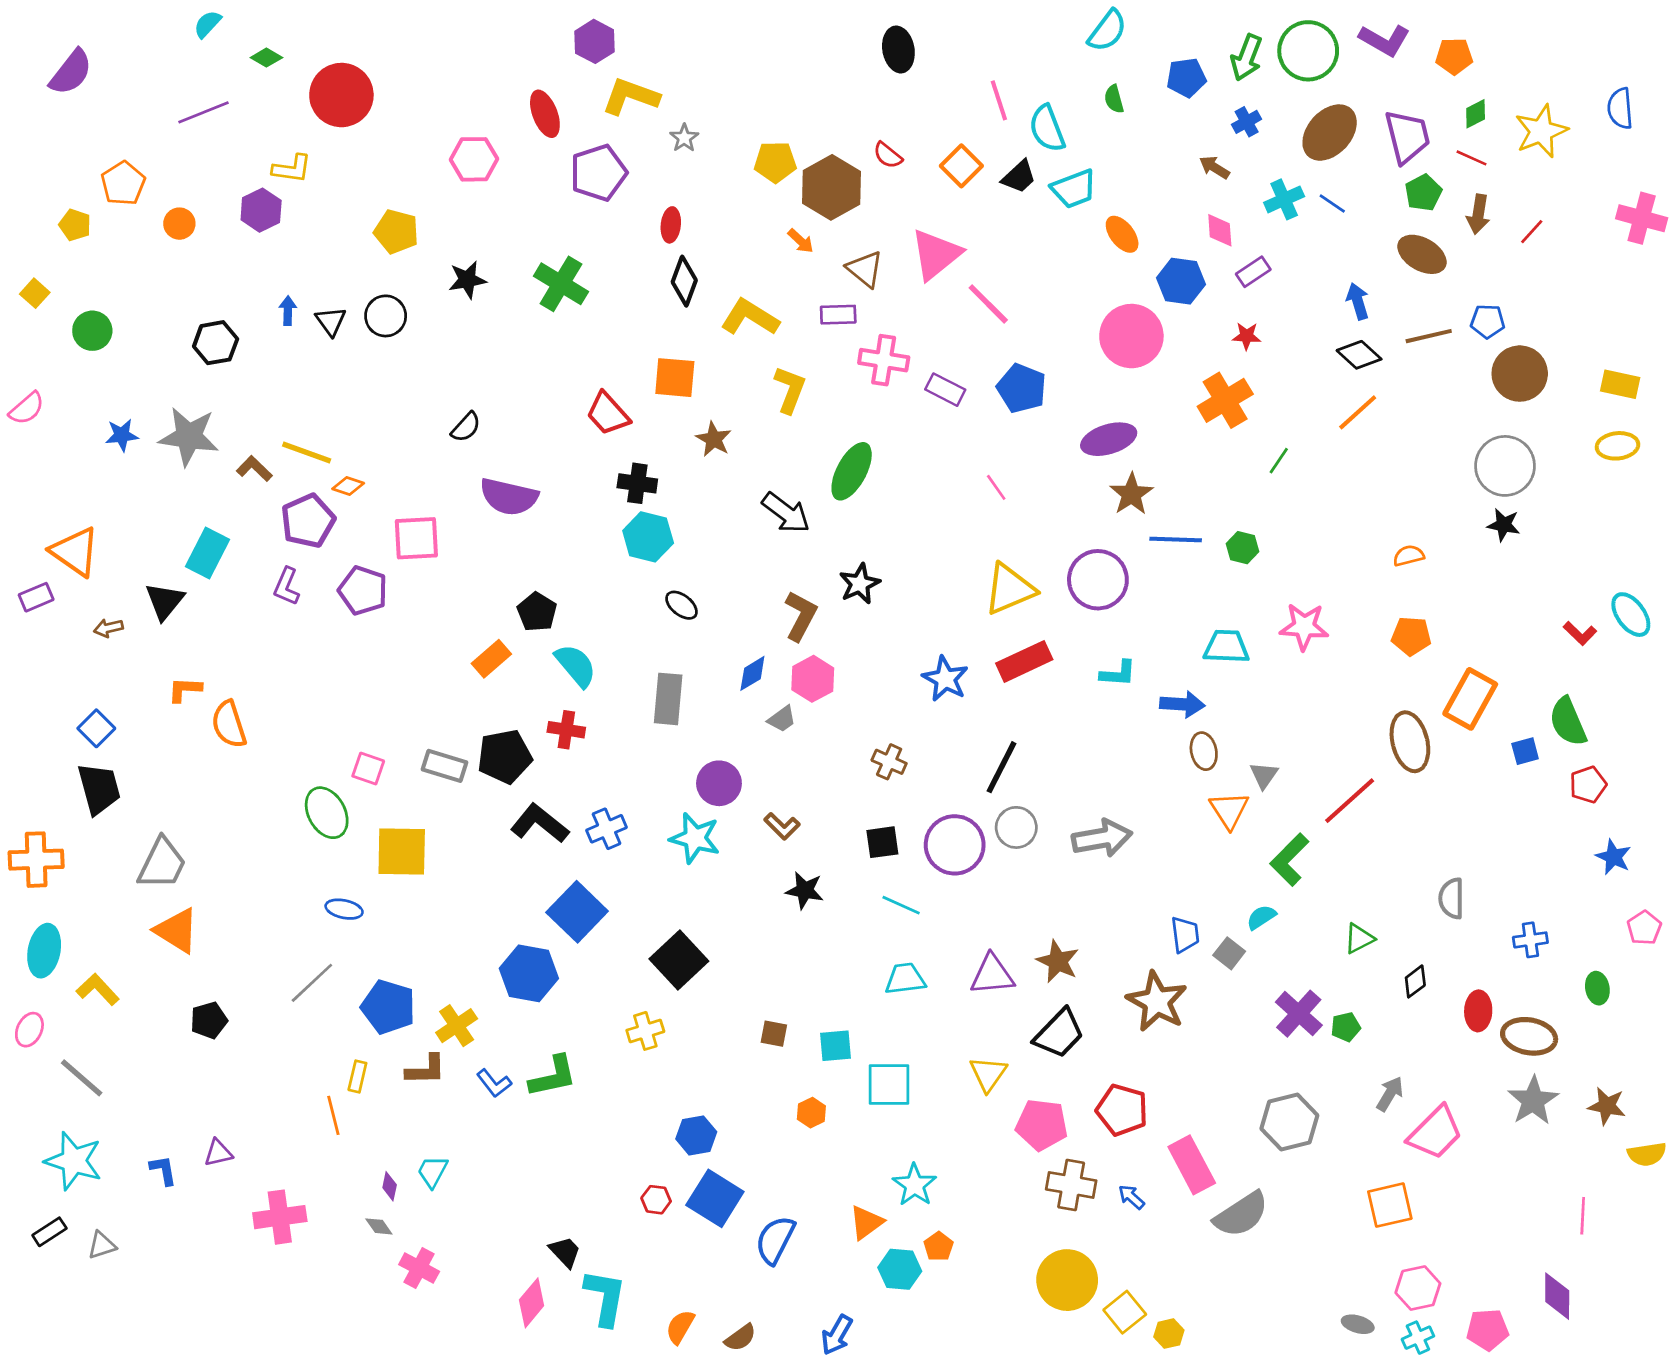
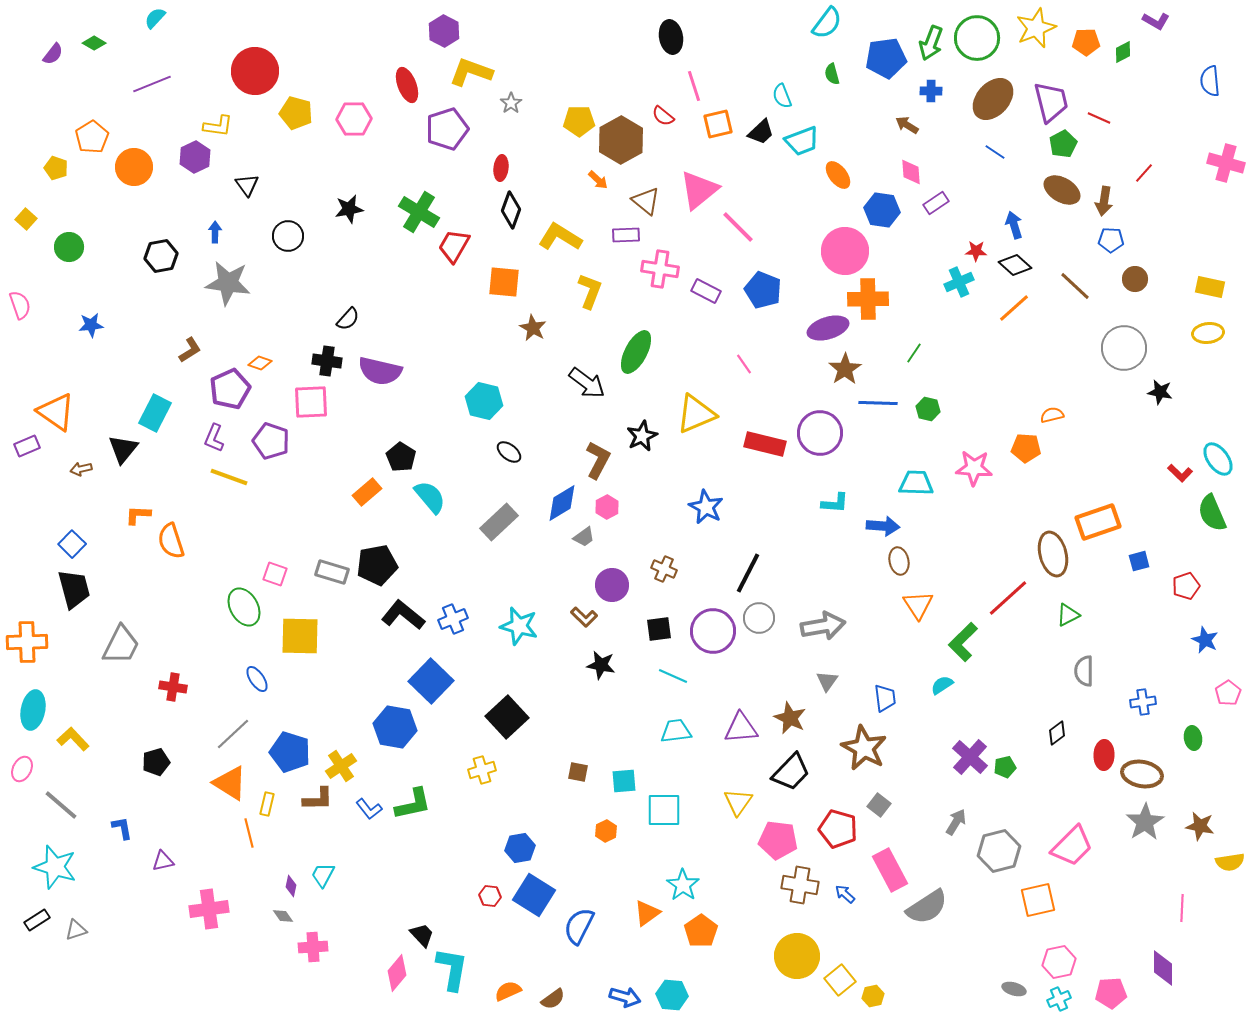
purple L-shape: (1384, 40) -> (1156, 21), moved, size x0.7
green diamond: (266, 58) -> (94, 43), moved
purple semicircle: (71, 72) -> (53, 54), size x0.6
blue pentagon: (1186, 78) -> (886, 58), size x1.4
pink line: (999, 100) -> (694, 86), moved
green diamond: (1476, 114) -> (1123, 52), moved
blue cross: (1247, 122) -> (931, 91), turned 30
cyan semicircle: (1047, 128) -> (782, 96), size x0.7
yellow star: (1541, 131) -> (1036, 28), moved
orange square: (961, 166) -> (718, 124), turned 32
cyan cross: (1284, 199) -> (959, 282), moved
brown arrow: (1478, 214) -> (1104, 201), moved
orange circle: (179, 224) -> (134, 167), size x1.6
yellow pentagon: (396, 232) -> (296, 113), moved
black triangle: (331, 321) -> (247, 185), moved
red star: (1247, 336) -> (976, 251), moved
brown line: (1429, 336) -> (1075, 286), moved, turned 56
brown circle: (1520, 374) -> (1135, 279), size x0.6
orange cross: (1225, 400) -> (868, 299), moved, turned 30
pink semicircle: (27, 408) -> (20, 305), turned -68
red trapezoid: (608, 414) -> (454, 246), moved, turned 72
gray star: (189, 436) -> (228, 283), moved
yellow line: (307, 453) -> (229, 477), moved
green line: (1279, 461) -> (914, 353), moved
brown L-shape: (254, 469) -> (190, 350), turned 104
black cross: (637, 483) -> (327, 361), moved
black star: (1504, 525) -> (1160, 392), moved
yellow triangle: (1010, 589) -> (696, 414), moved
orange pentagon: (1411, 636) -> (1026, 448), moved
red rectangle: (1024, 661) -> (765, 444), moved, turned 39
blue diamond: (752, 673) -> (562, 503), size x1.4
pink hexagon: (813, 679) -> (607, 507), size x0.7
gray rectangle: (668, 699) -> (499, 522), turned 42
orange rectangle: (1470, 699) -> (1098, 522), turned 42
green semicircle: (1568, 722) -> (1212, 513), moved
red cross: (566, 730) -> (173, 687), moved
gray triangle: (1264, 775) -> (827, 681), moved
purple circle: (719, 783) -> (612, 585), moved
blue ellipse: (344, 909) -> (257, 679), turned 44
orange triangle: (177, 931) -> (230, 783), moved
green triangle: (1359, 939) -> (1068, 615), moved
gray square: (1229, 953) -> (879, 805), moved
gray arrow: (1390, 1094) -> (956, 822), moved
gray hexagon: (1289, 1122) -> (999, 851), moved
blue L-shape: (163, 1170) -> (122, 828), moved
orange pentagon: (939, 1247) -> (701, 931), size x1.5
pink cross: (419, 1268) -> (313, 947), turned -32
cyan hexagon: (900, 1269) -> (672, 995), moved
orange semicircle: (680, 1327) -> (508, 991), turned 36
blue arrow: (837, 1335) -> (625, 997), turned -104

